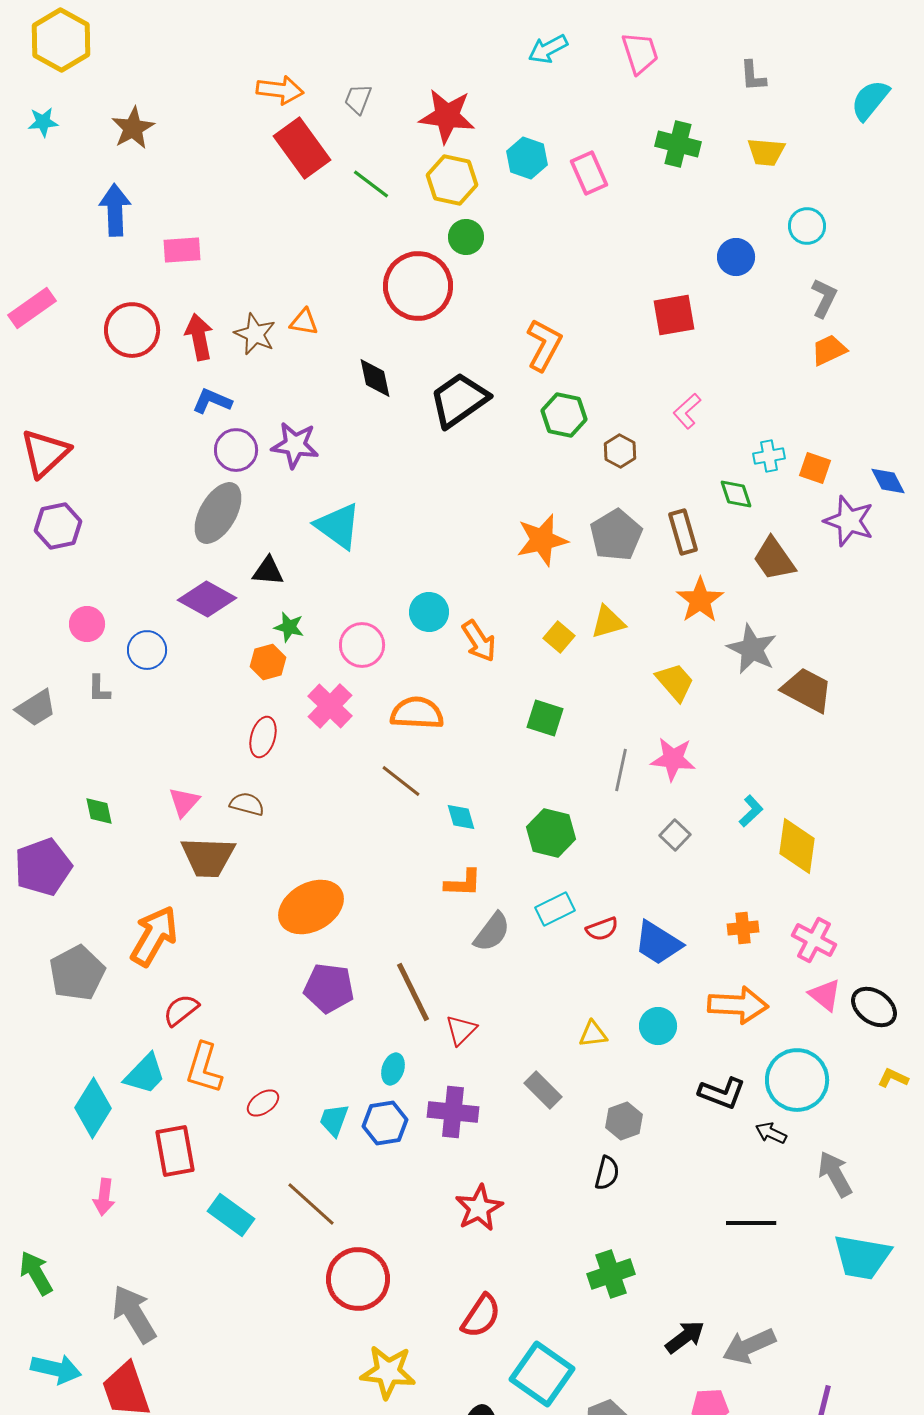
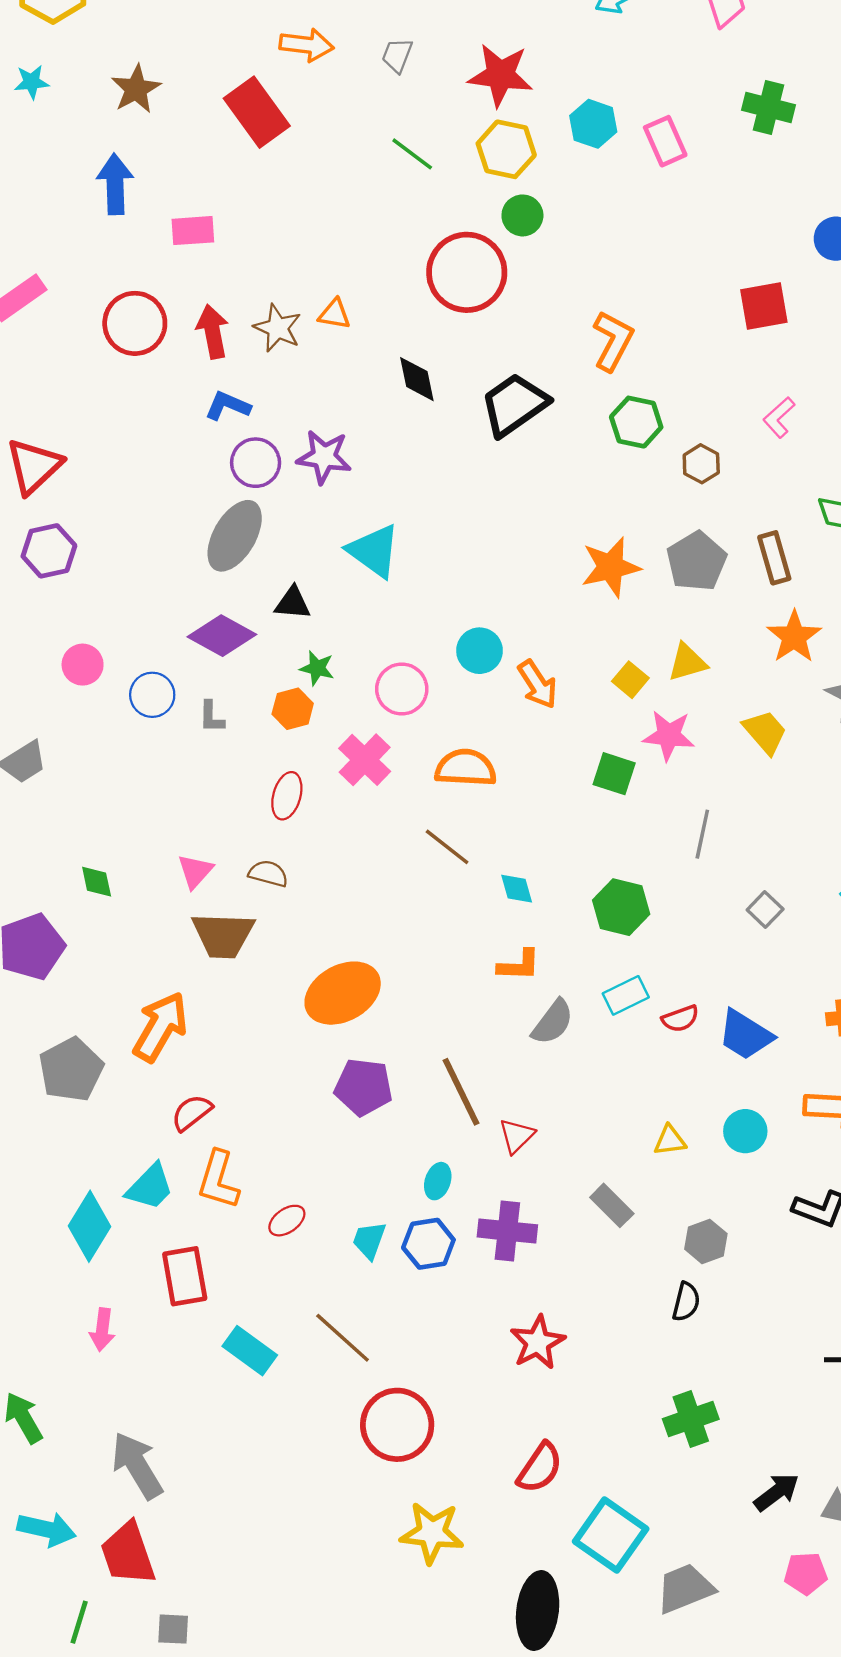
red rectangle: (302, 148) -> (257, 112), moved
gray L-shape: (99, 689) -> (211, 717), moved
pink star: (673, 759) -> (669, 735), moved

